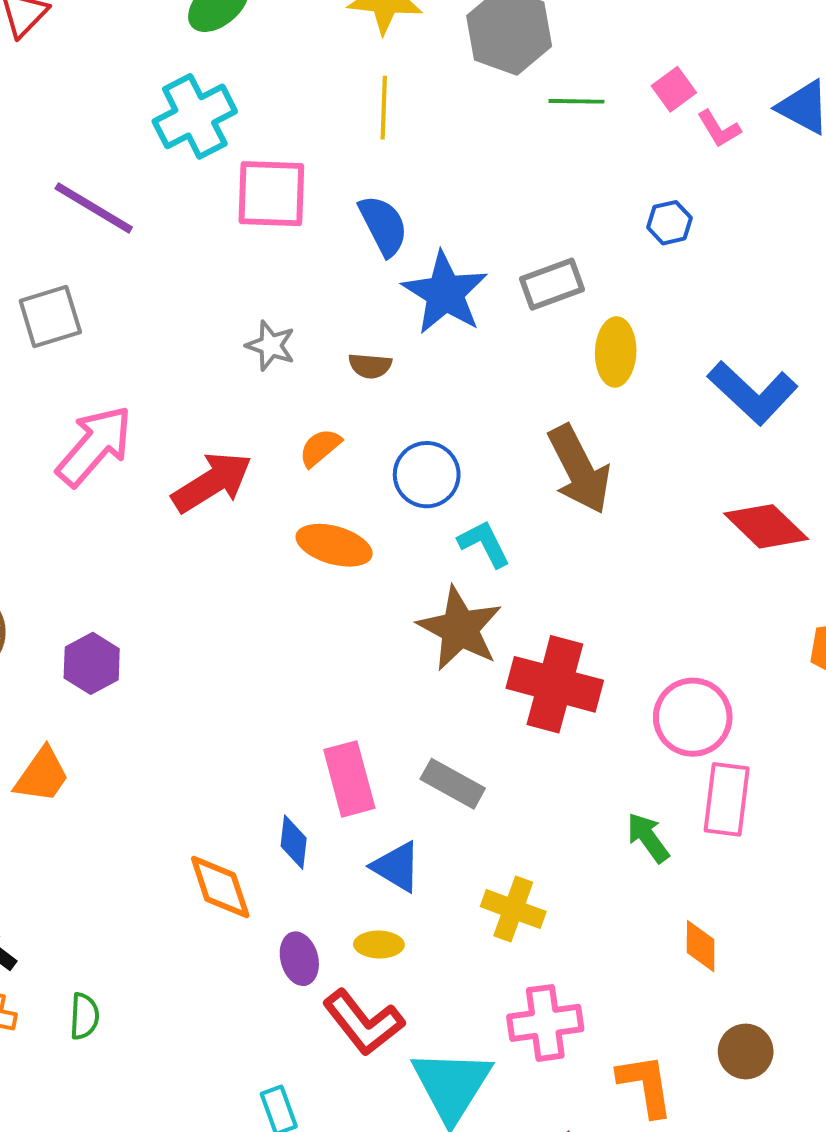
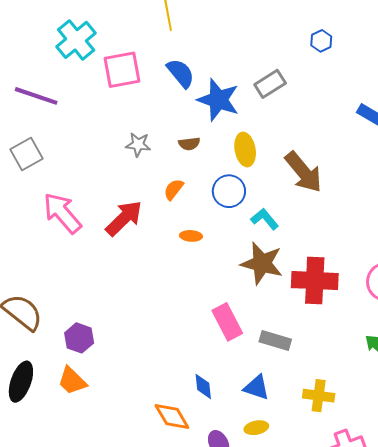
yellow ellipse: (616, 352) -> (245, 149), moved
pink arrow: (94, 446) -> (62, 213), turned -69
orange ellipse: (334, 545) -> (191, 236), size x0.6
purple hexagon: (92, 663) -> (79, 338), moved
orange trapezoid: (42, 775) -> (72, 381), turned 112
pink rectangle: (349, 779) -> (227, 322), moved

